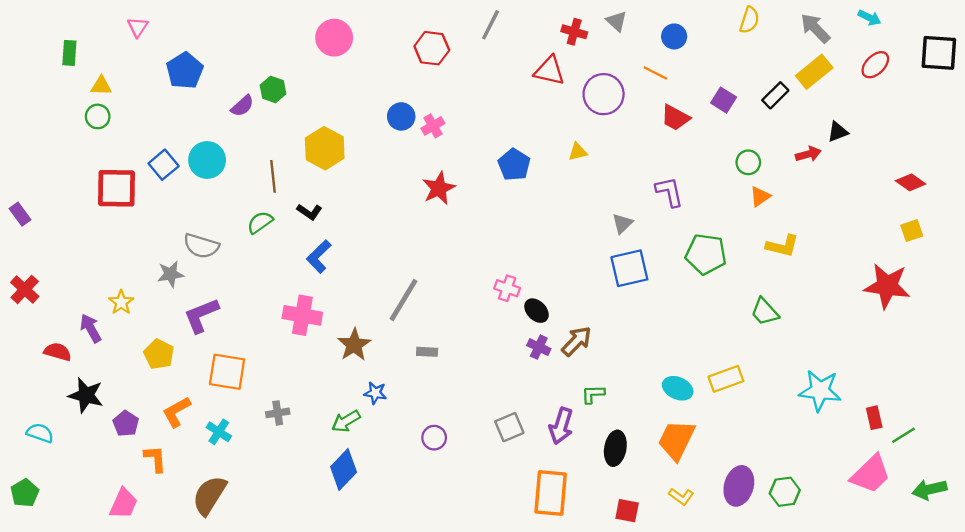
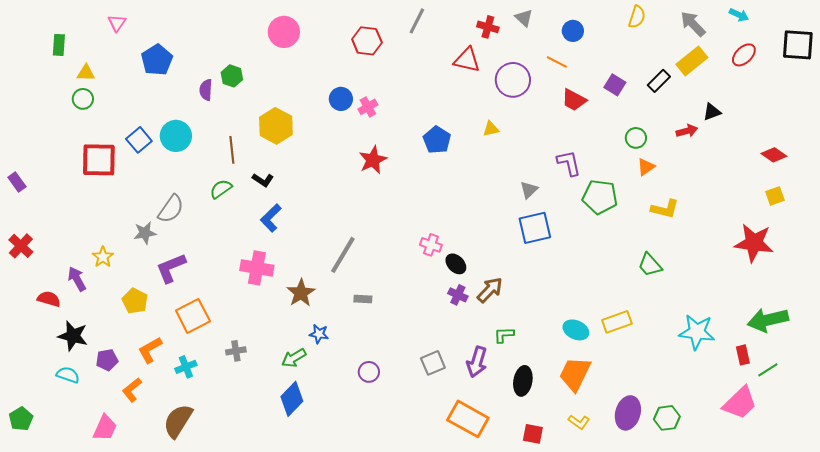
purple semicircle: (242, 106) -> (206, 90), turned 135
gray semicircle: (201, 246) -> (171, 209), turned -72
green pentagon: (706, 254) -> (600, 197), moved
orange square: (227, 372) -> (193, 316), turned -36
purple pentagon: (126, 424) -> (107, 360), turned 30
cyan cross: (219, 432) -> (186, 367), turned 35
cyan semicircle: (40, 433) -> (68, 375), moved
orange L-shape: (155, 459) -> (132, 390), turned -125
green arrow: (929, 489) -> (768, 320), moved, size x1.4
orange rectangle: (551, 493) -> (468, 419), turned -66

